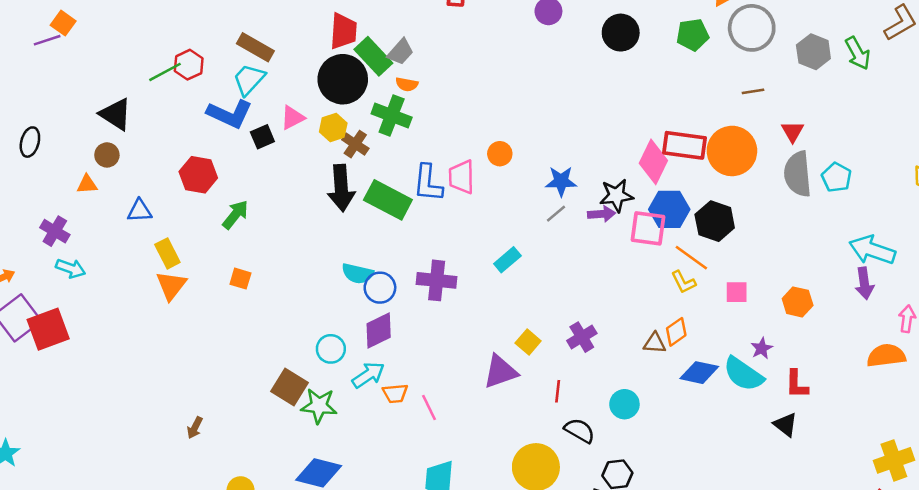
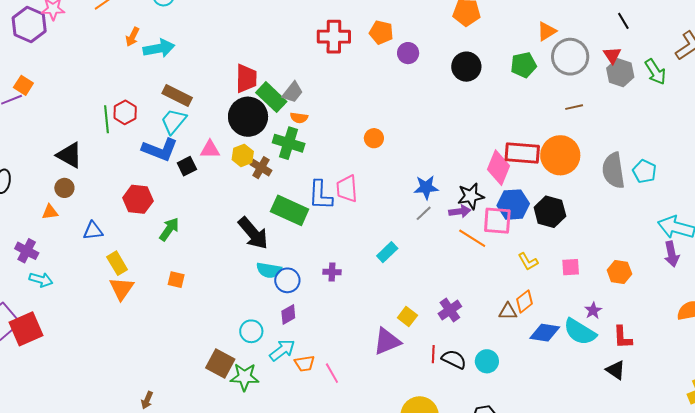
green line: (165, 72) -> (107, 119), turned -64
pink triangle: (293, 118) -> (210, 149), turned 30
red triangle: (793, 132) -> (612, 55), moved
orange circle: (500, 154) -> (374, 138), moved
black arrow: (341, 188) -> (253, 233), moved, turned -33
orange line: (691, 258) -> (472, 238), moved
purple cross: (437, 280) -> (332, 272), size x0.6
purple diamond: (379, 331) -> (288, 314), size x0.7
black semicircle: (580, 430) -> (454, 359), moved

